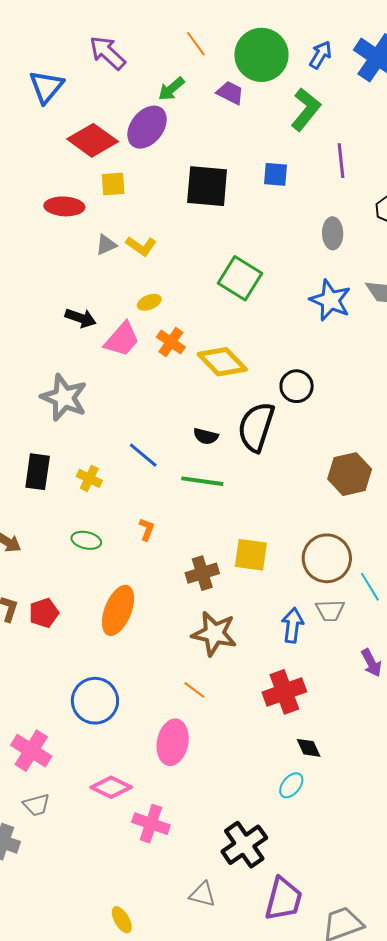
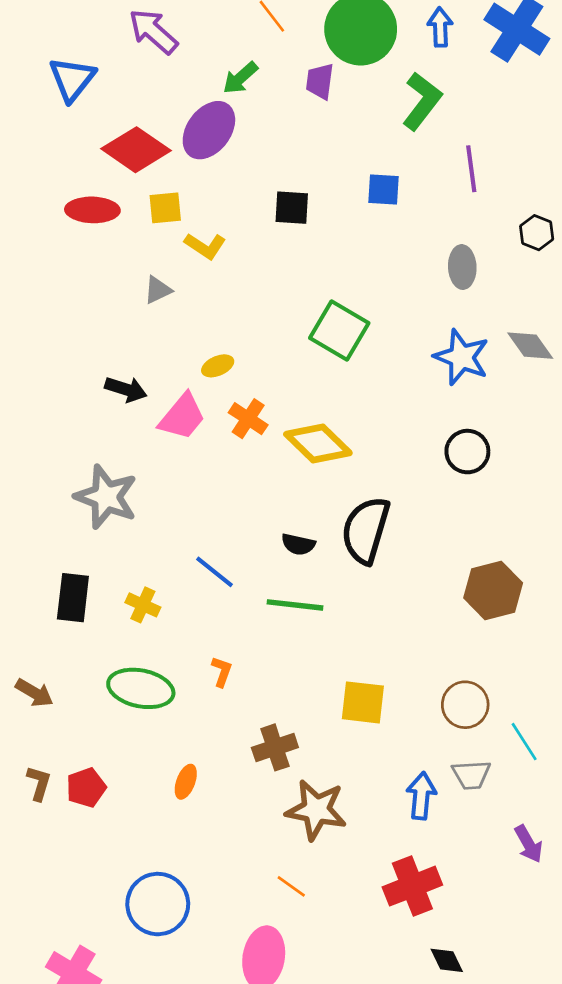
blue arrow: (321, 55) -> (440, 27), turned -32
purple trapezoid: (230, 93) -> (320, 81), turned -108
black square: (207, 186) -> (292, 208), size x0.6
red ellipse: (64, 206) -> (92, 210), moved
yellow L-shape: (141, 246) -> (205, 246), moved
black circle: (297, 386) -> (467, 452), moved
green ellipse: (86, 540) -> (141, 688), size x1.6
brown circle: (327, 558) -> (465, 705), size x0.7
brown cross: (202, 573) -> (275, 747), moved
orange ellipse: (118, 610) -> (186, 782), size x0.5

